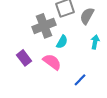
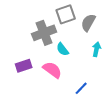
cyan semicircle: (62, 42) -> (63, 49), turned 112
purple rectangle: (24, 58) -> (24, 66), turned -70

